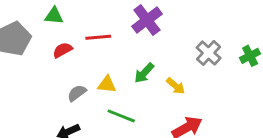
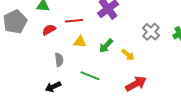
yellow triangle: (107, 84) -> (80, 42), moved
gray semicircle: (77, 93) -> (59, 60), turned 120

